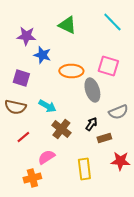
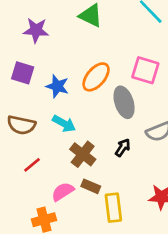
blue star: (42, 55) -> (57, 86), moved
orange ellipse: (71, 71) -> (96, 77), turned -50
purple square: (21, 78) -> (23, 73), moved
brown rectangle: (104, 138) -> (91, 186), moved, turned 40

